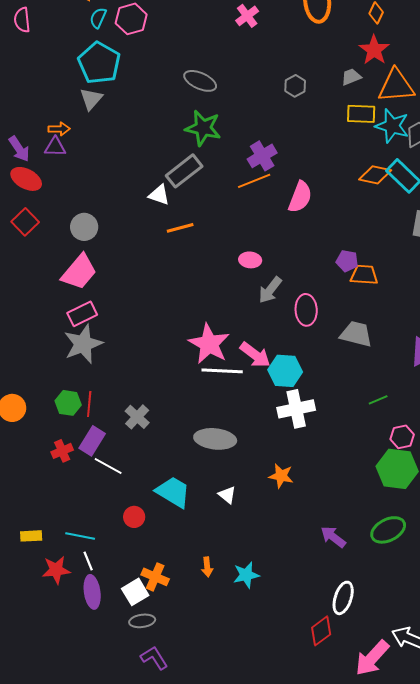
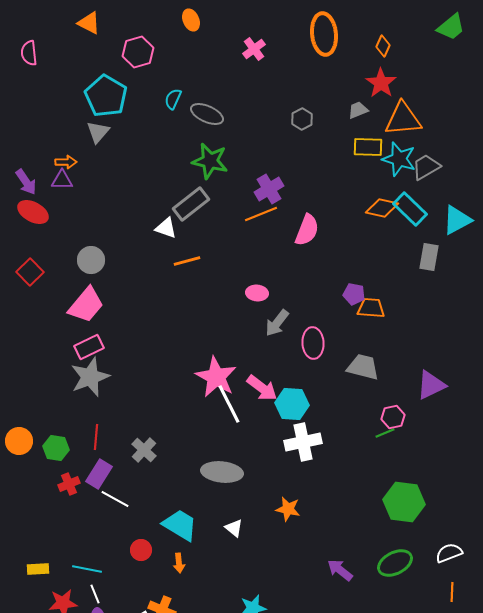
cyan semicircle: (98, 18) -> (173, 99), moved
red square: (25, 222) -> (30, 272), moved
white line: (222, 371) -> (229, 404), turned 60
green hexagon: (68, 403) -> (56, 448), moved
pink hexagon: (402, 437) -> (393, 417), moved
orange arrow: (207, 567) -> (179, 563), moved

